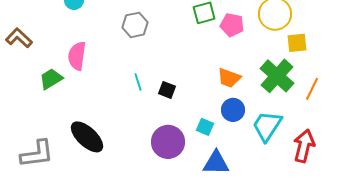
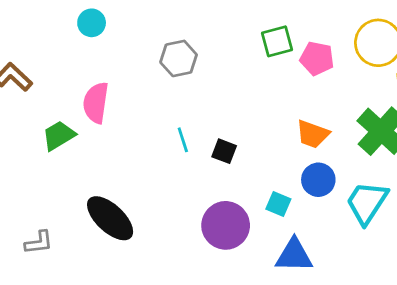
gray L-shape: (37, 154) -> (39, 242), size x0.6

